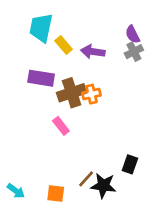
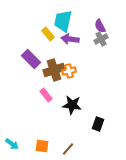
cyan trapezoid: (41, 28) -> (63, 21), moved
purple rectangle: (41, 78) -> (31, 59), turned 36
brown line: (86, 179) -> (68, 149), moved
black star: (103, 186) -> (72, 105), moved

